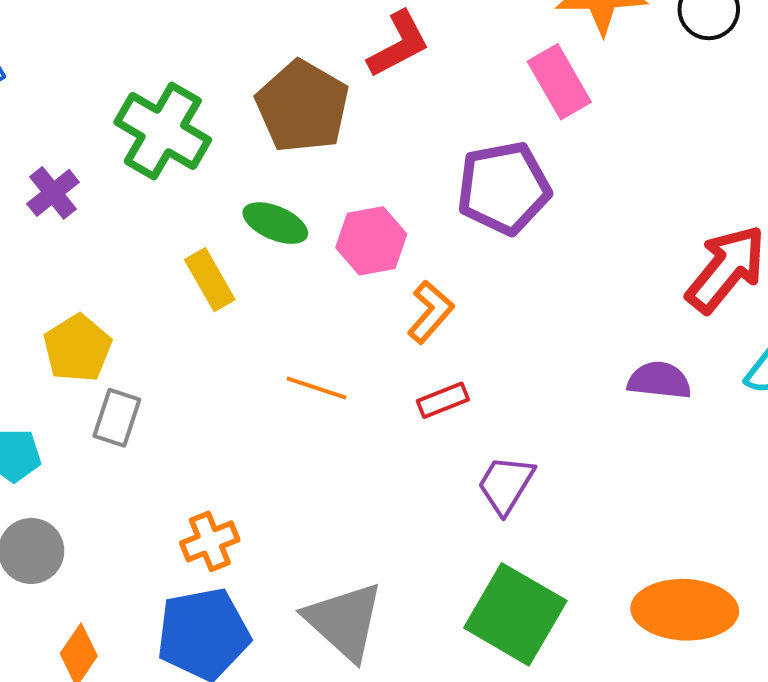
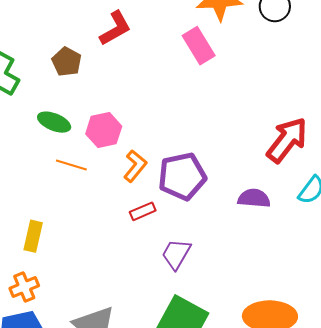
brown pentagon: (302, 107) -> (67, 62), size x0.6
purple pentagon: (504, 188) -> (182, 176), moved
yellow rectangle: (210, 280) -> (33, 236), moved, turned 44
orange line: (316, 388) -> (71, 165), moved

